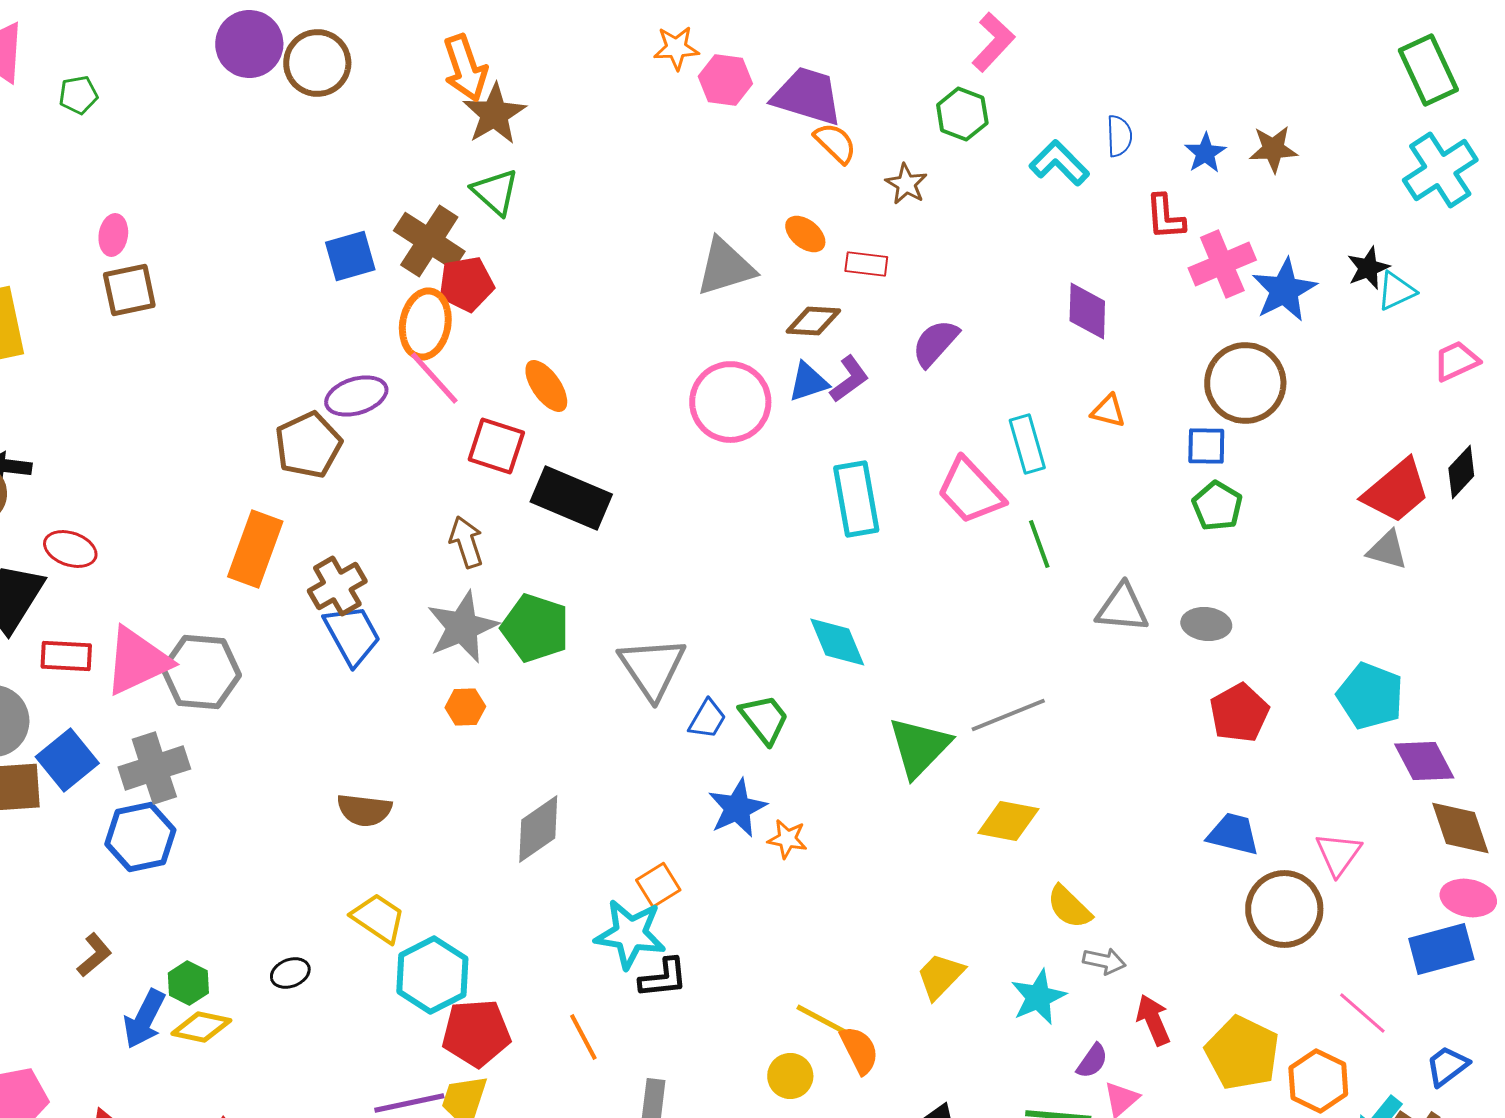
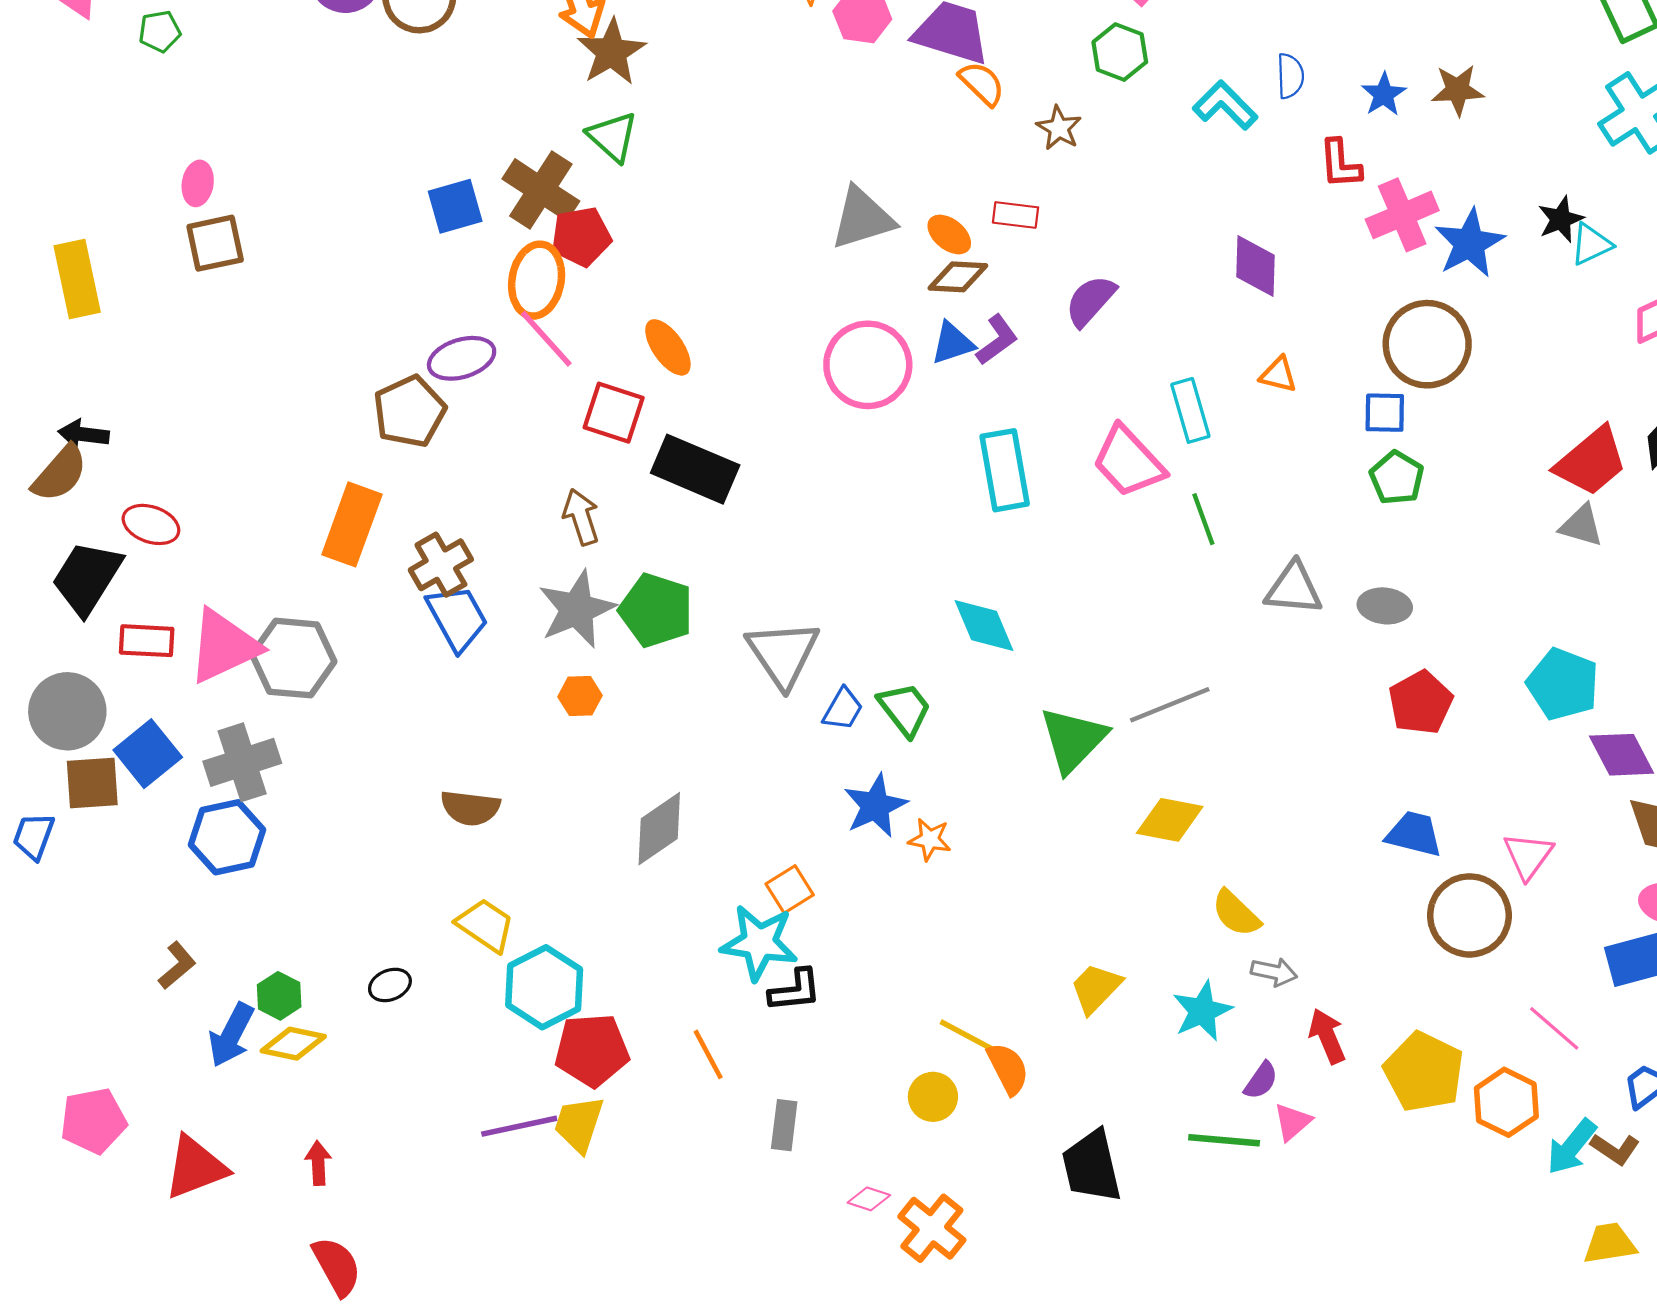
orange ellipse: (805, 234) -> (949, 234), moved

